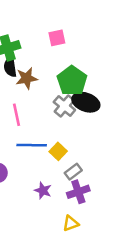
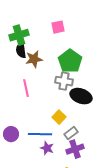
black ellipse: (86, 102) -> (81, 96), moved
gray cross: (64, 106) -> (64, 81), turned -30
blue line: (32, 145) -> (40, 134), moved

